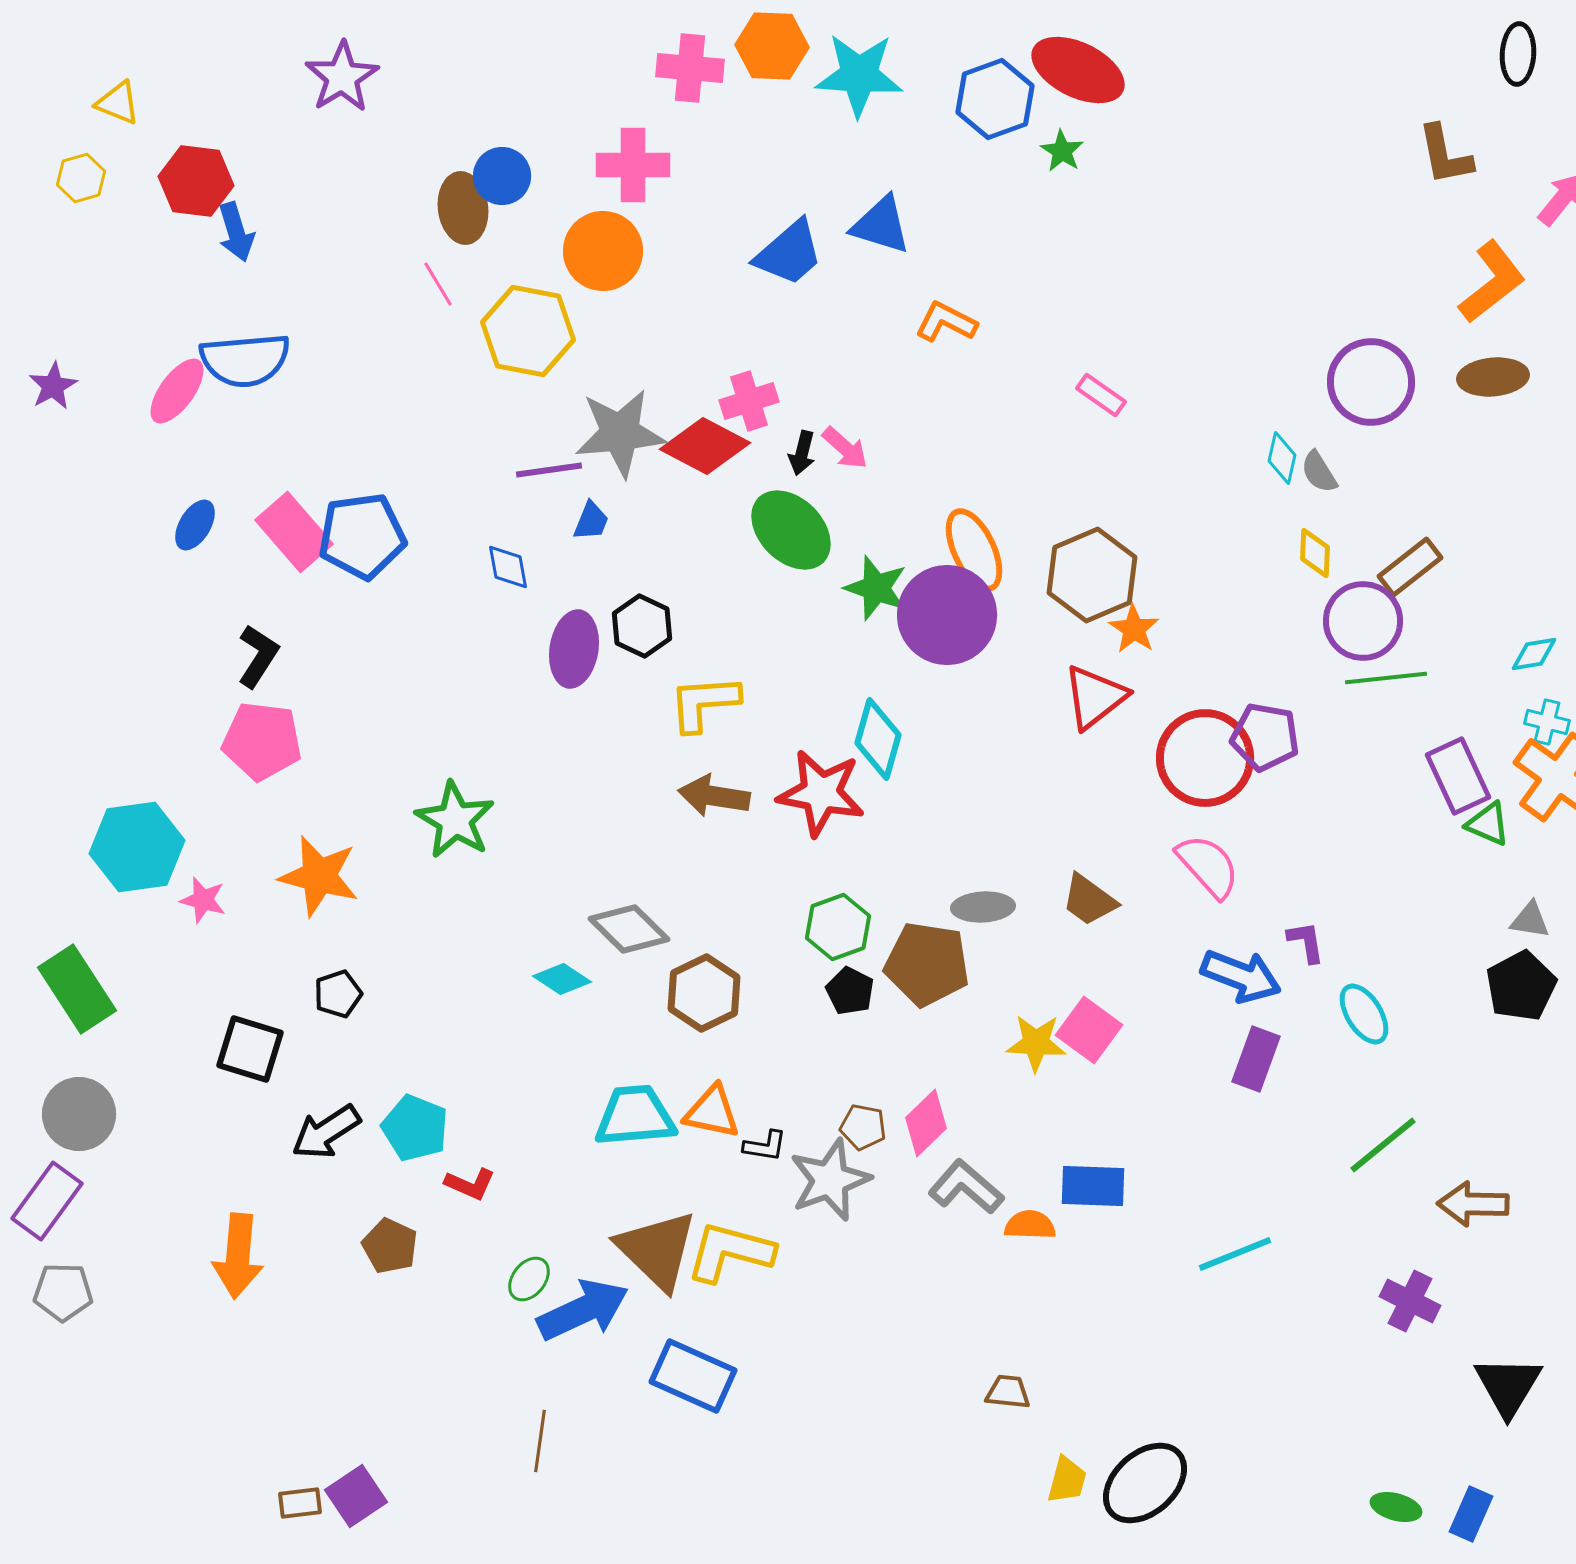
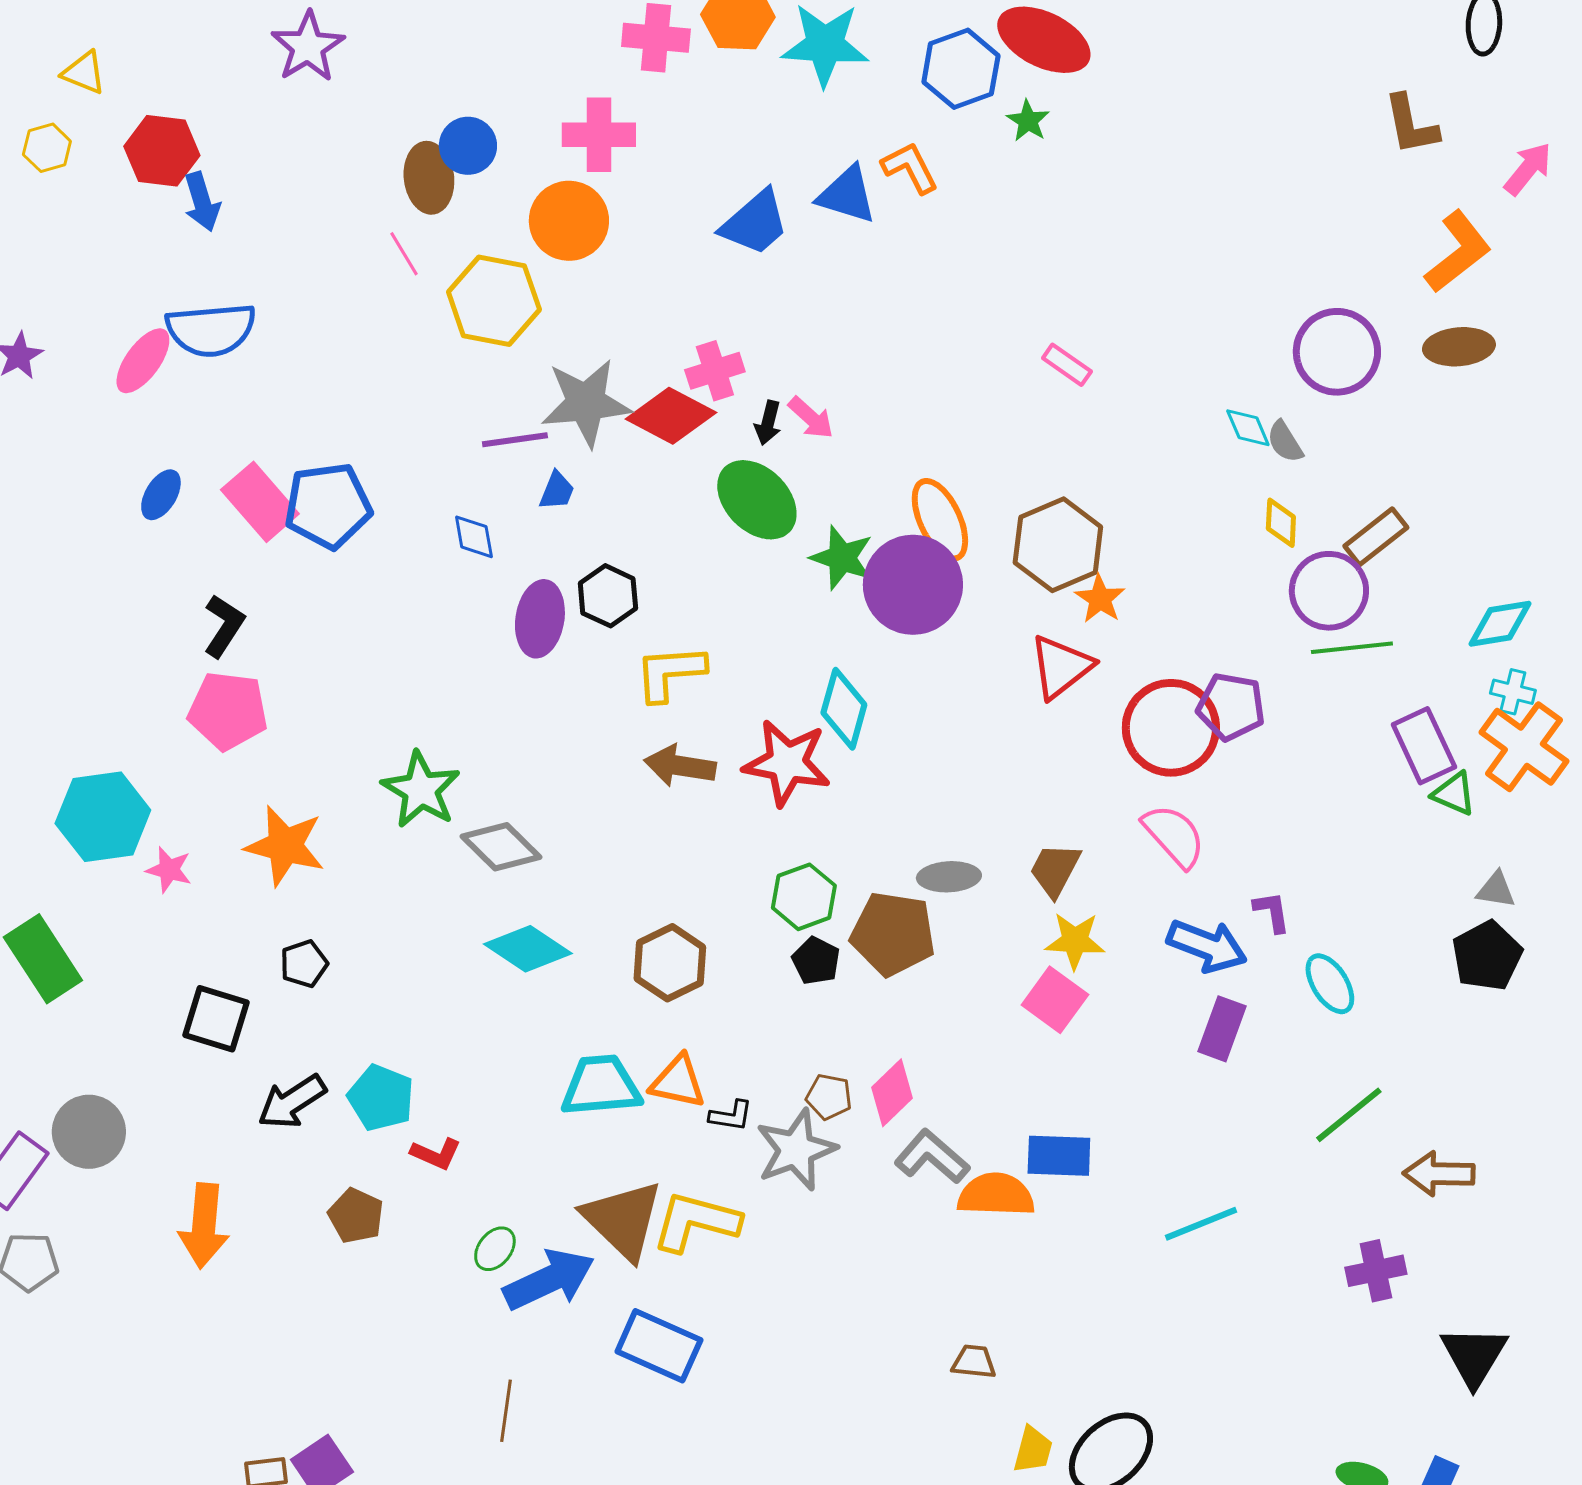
orange L-shape: (946, 322) -> (910, 168), moved, turned 36
cyan diamond: (1282, 458) -> (1248, 428), turned -36
cyan diamond: (1534, 654) -> (1500, 624), size x1.4
brown trapezoid: (1089, 900) -> (1055, 870), turned 82
gray diamond: (629, 929) -> (501, 847), moved
cyan diamond: (562, 979) -> (528, 949), size x1.5
yellow star: (1036, 1043) -> (1075, 941), moved
gray circle: (79, 1114) -> (89, 1132), moved
orange semicircle: (1030, 1225) -> (996, 1195), size x1.5
purple cross: (1410, 1301) -> (1376, 1271), turned -38

